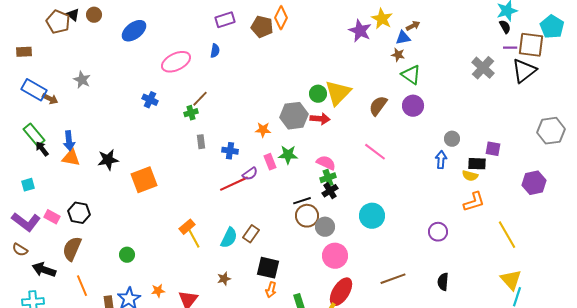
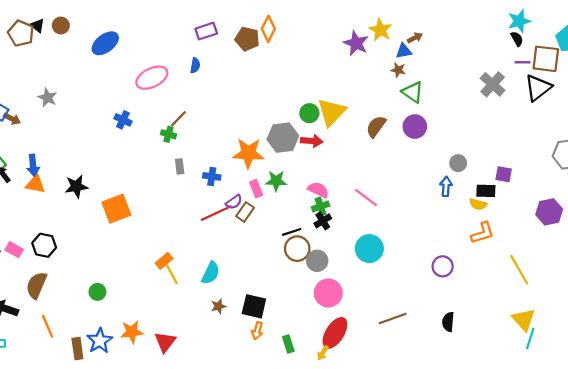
green cross: (191, 113) -> (168, 134), turned 32
orange star: (263, 130) -> (248, 153), size x1.8
pink line: (375, 152) -> (366, 198), moved
brown rectangle: (251, 234) -> (245, 212), moved
brown star: (224, 279) -> (218, 306), moved
orange star: (158, 291) -> (132, 332), size x1.5

